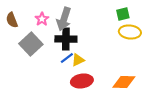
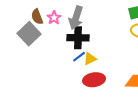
brown semicircle: (12, 20) -> (37, 17), moved
gray square: (31, 44) -> (29, 34), moved

